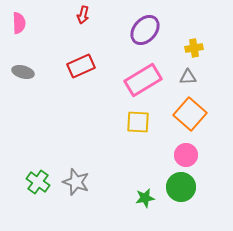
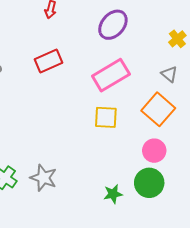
yellow cross: (194, 48) -> (177, 39), moved, turned -30
gray triangle: (188, 77) -> (169, 74), moved, turned 42

